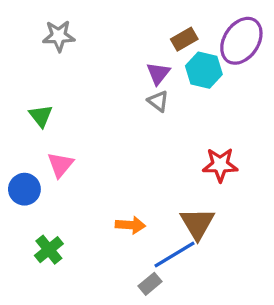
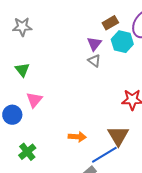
gray star: (59, 36) -> (22, 27), moved

